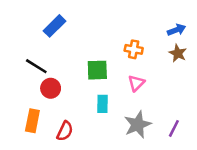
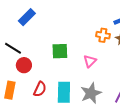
orange cross: (134, 49) -> (103, 35), moved
cyan rectangle: (103, 104) -> (64, 92), moved, size x1.5
red semicircle: (65, 131) -> (40, 89), moved

